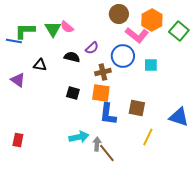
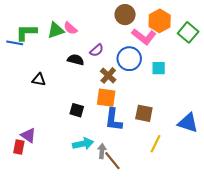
green triangle: (53, 29) -> (56, 30), turned 42
black triangle: (40, 65) -> (39, 80), moved
brown cross: (103, 72) -> (108, 75), turned -35
purple triangle: (18, 80) -> (28, 135), moved
black square: (73, 93) -> (77, 110), moved

